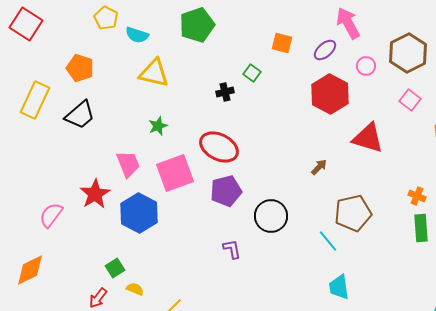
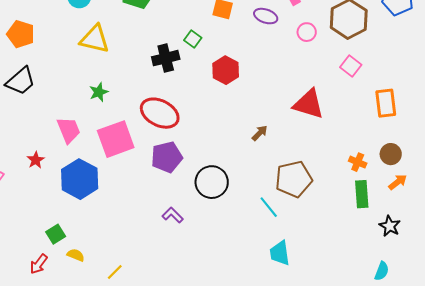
purple ellipse: (325, 50) -> (266, 16), turned 60
black cross: (225, 92) -> (166, 58), size x1.5
red hexagon: (330, 94) -> (226, 70), moved, size x0.7
red star: (95, 194) -> (36, 160), size x0.6
purple L-shape: (232, 249) -> (173, 215), turned -35

